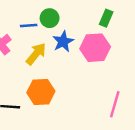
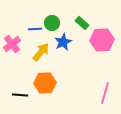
green rectangle: (106, 18) -> (82, 23), moved, turned -72
pink hexagon: (95, 48) -> (102, 40), moved

